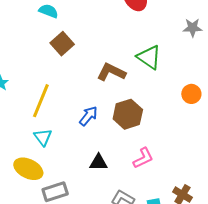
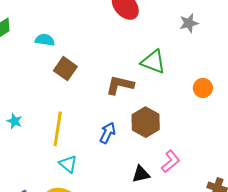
black triangle: (98, 162) -> (141, 174), moved

